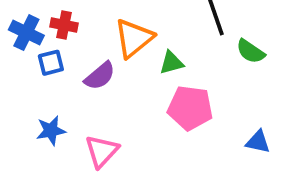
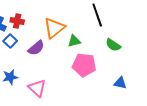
green semicircle: (251, 51) -> (113, 45), moved
blue square: (51, 63) -> (10, 41), turned -32
pink triangle: (102, 151) -> (37, 88), turned -30

